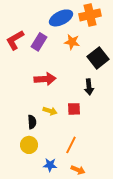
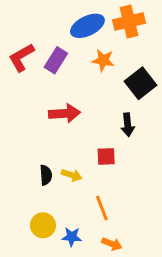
yellow arrow: (50, 111) -> (72, 175), moved
yellow circle: (29, 145) -> (43, 225), moved
orange line: (71, 145) -> (102, 208), turned -48

